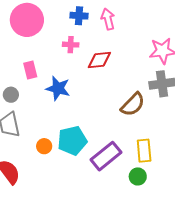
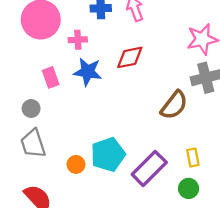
pink cross: (71, 45) -> (78, 40), moved
blue star: (58, 88) -> (88, 72), moved
yellow rectangle: (144, 151) -> (193, 158), size x0.7

